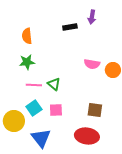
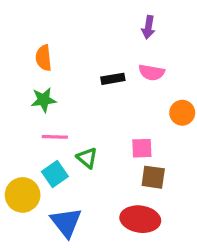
black rectangle: (70, 27) -> (113, 79), moved
pink semicircle: (92, 64) -> (152, 72), moved
green triangle: (54, 84) -> (87, 158), moved
pink square: (56, 110) -> (142, 148), moved

